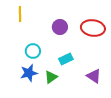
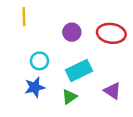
cyan rectangle: (66, 59) -> (79, 70), size x1.5
green triangle: (51, 77) -> (69, 97), moved

